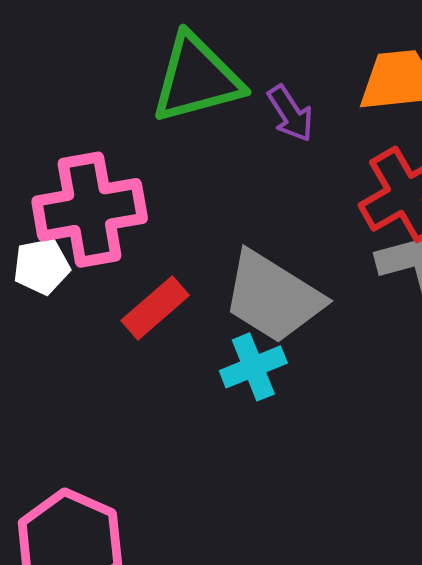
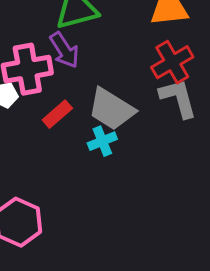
purple arrow: (290, 114) -> (64, 50), moved, size x1.4

